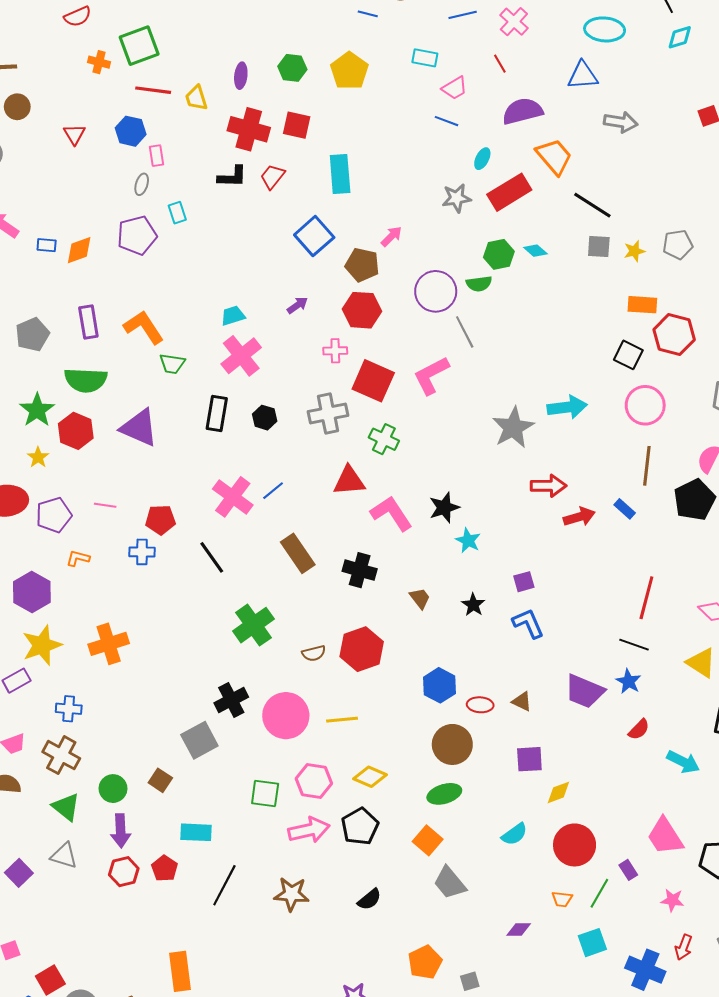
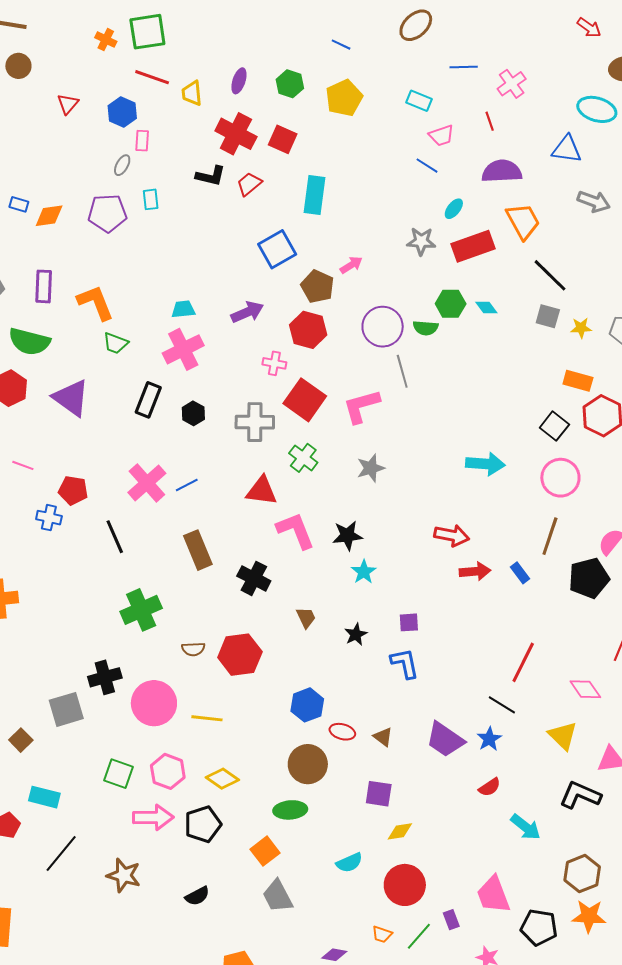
blue line: (368, 14) -> (341, 45), moved
purple arrow: (297, 305) -> (247, 312), size x1.5
gray star: (513, 428) -> (371, 468), moved, size x0.7

